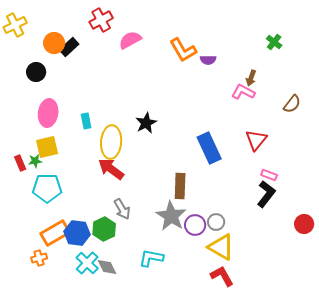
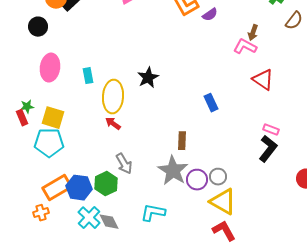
purple semicircle: (208, 60) -> (210, 15), turned -35
brown semicircle: (292, 104) -> (294, 21), moved
red triangle: (256, 140) -> (263, 80), moved, turned -35
yellow square: (47, 147) -> (53, 118), moved, turned 30
blue rectangle: (209, 148) -> (211, 103), size x0.6
green star: (35, 161) -> (27, 107), moved
red arrow: (111, 169) -> (113, 124), size x0.6
brown rectangle: (180, 186) -> (182, 141), size x0.7

